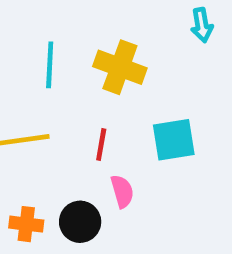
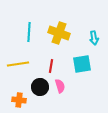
cyan arrow: (202, 25) -> (94, 38), moved
black circle: (80, 222) -> (40, 87), moved

